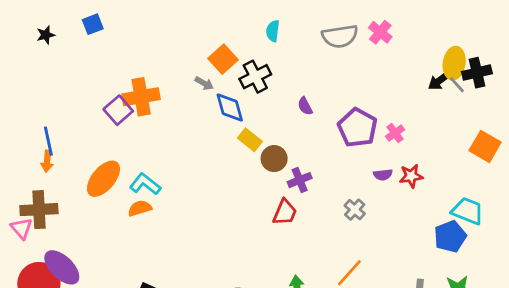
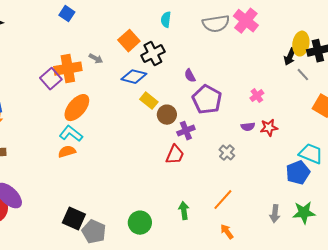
blue square: (93, 24) -> (67, 14), moved, turned -35
pink cross: (380, 32) -> (246, 21), size x1.4
black arrow: (439, 81) -> (290, 57), turned -30
gray arrow: (204, 83) -> (96, 59), moved
gray line: (457, 85) -> (303, 75), moved
blue diamond: (230, 107) -> (134, 77), turned -60
purple pentagon: (357, 128) -> (207, 100), moved
orange ellipse: (103, 179) -> (77, 108), moved

